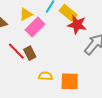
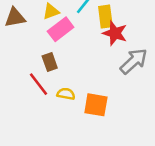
yellow rectangle: (68, 13) -> (105, 17), turned 36
red line: (16, 51) -> (39, 84), moved

